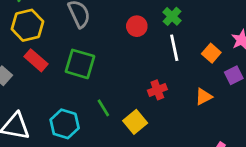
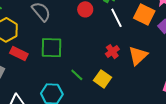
orange square: (211, 53) -> (144, 15), size x1.5
orange triangle: (204, 97) -> (138, 56), moved, size x1.5

